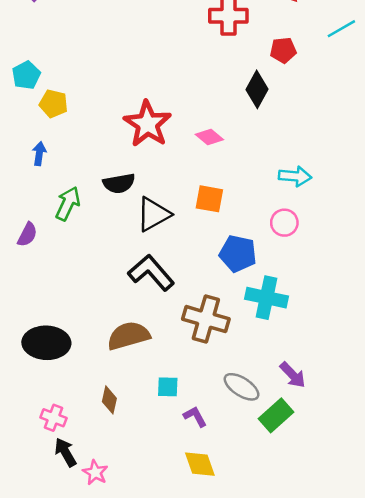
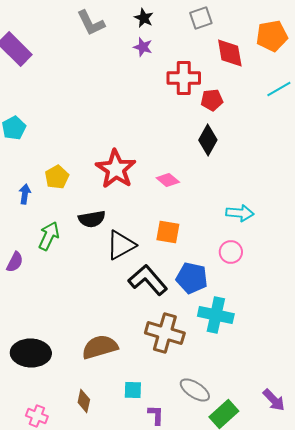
red pentagon: (283, 50) -> (212, 100), moved
yellow pentagon: (54, 104) -> (57, 177), moved, turned 30
black L-shape: (151, 273) -> (148, 280), moved
purple arrow: (293, 375) -> (274, 400), moved
purple L-shape: (195, 417) -> (156, 415), turned 30

